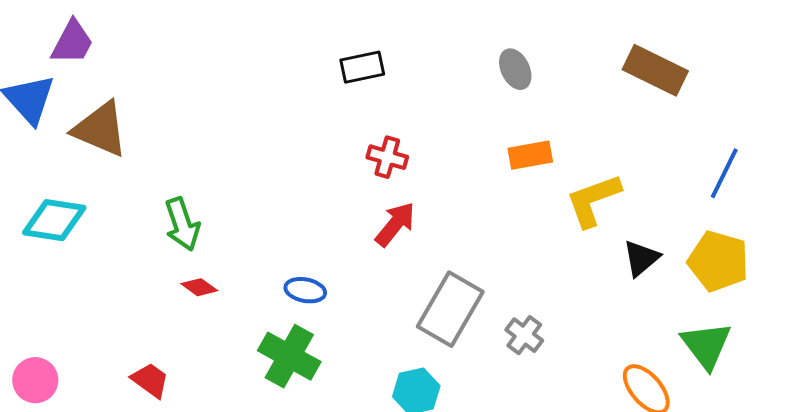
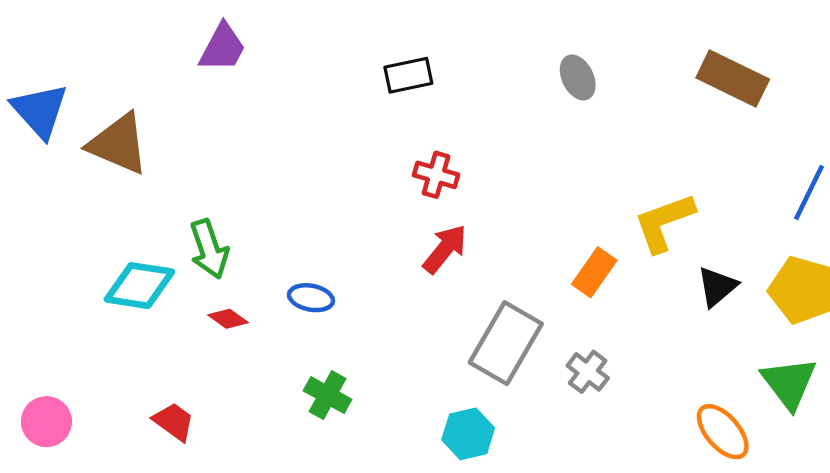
purple trapezoid: (72, 42) -> (222, 48), moved
orange rectangle: (530, 155) -> (594, 272), moved, turned -45
cyan diamond: (54, 220) -> (139, 286), moved
blue ellipse: (305, 290) -> (311, 298), moved
green cross: (289, 356) -> (328, 395), size x0.7

